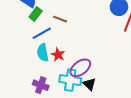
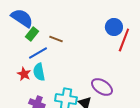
red star: (58, 55) -> (24, 74), moved
purple ellipse: (80, 68) -> (102, 87), moved, turned 70

